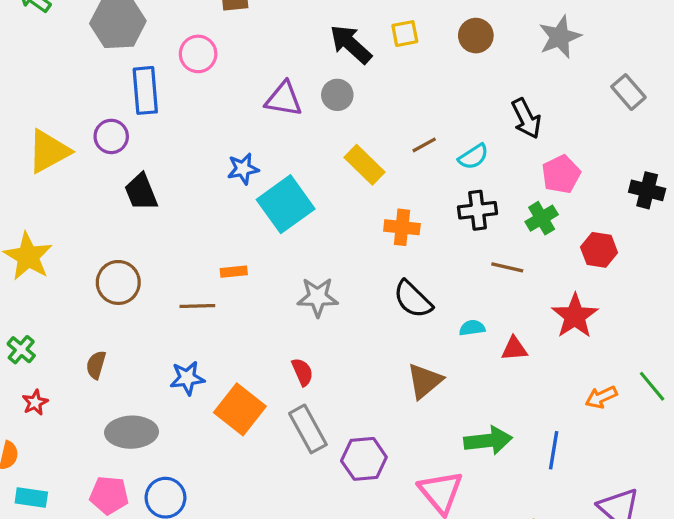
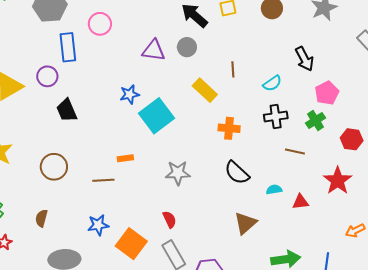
brown line: (424, 145) -> (233, 69), moved, turned -63

